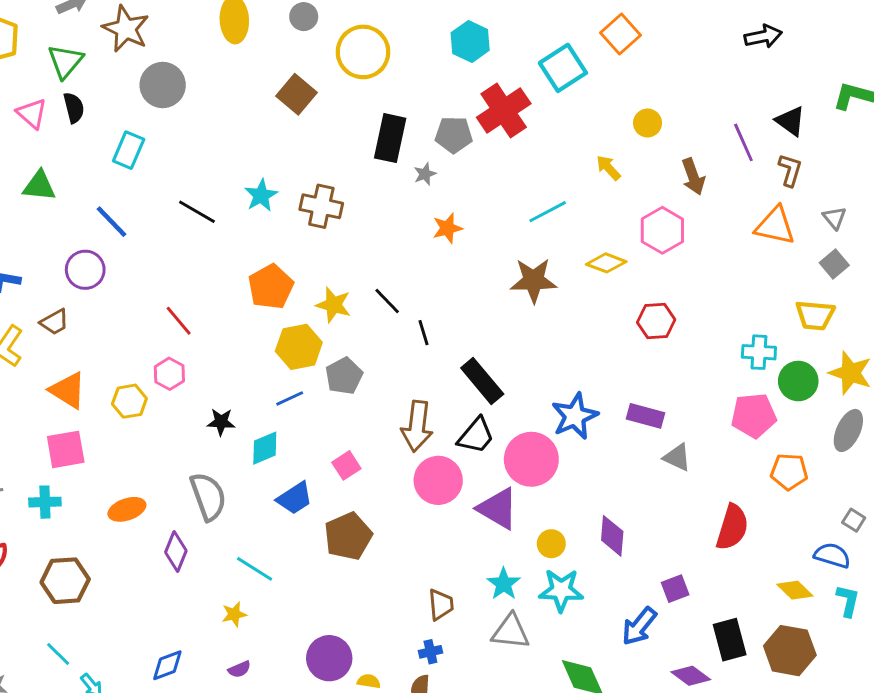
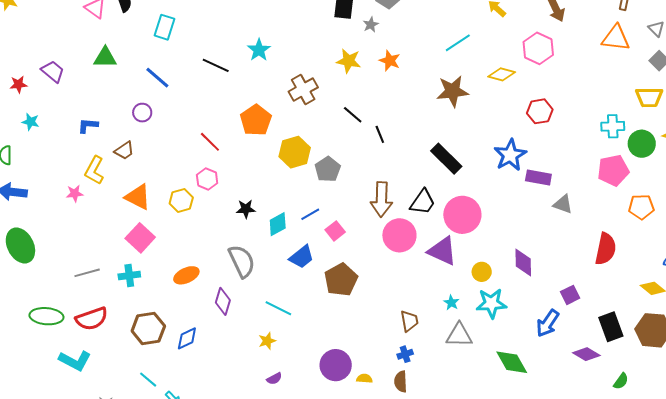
brown cross: (321, 206) -> (303, 90), moved, turned -36
orange star: (447, 228) -> (390, 61), turned -30
purple circle: (85, 270) -> (142, 113), size x0.7
orange pentagon: (271, 287) -> (256, 120), moved
yellow star: (334, 305) -> (349, 61), moved
black rectangle: (482, 381) -> (446, 159), moved
blue line: (290, 398) -> (310, 214), moved
blue star: (575, 416) -> (510, 155), moved
pink square: (66, 449) -> (140, 238), turned -32
cyan star: (504, 584) -> (451, 303), size x0.7
blue diamond: (167, 665) -> (187, 338), moved

